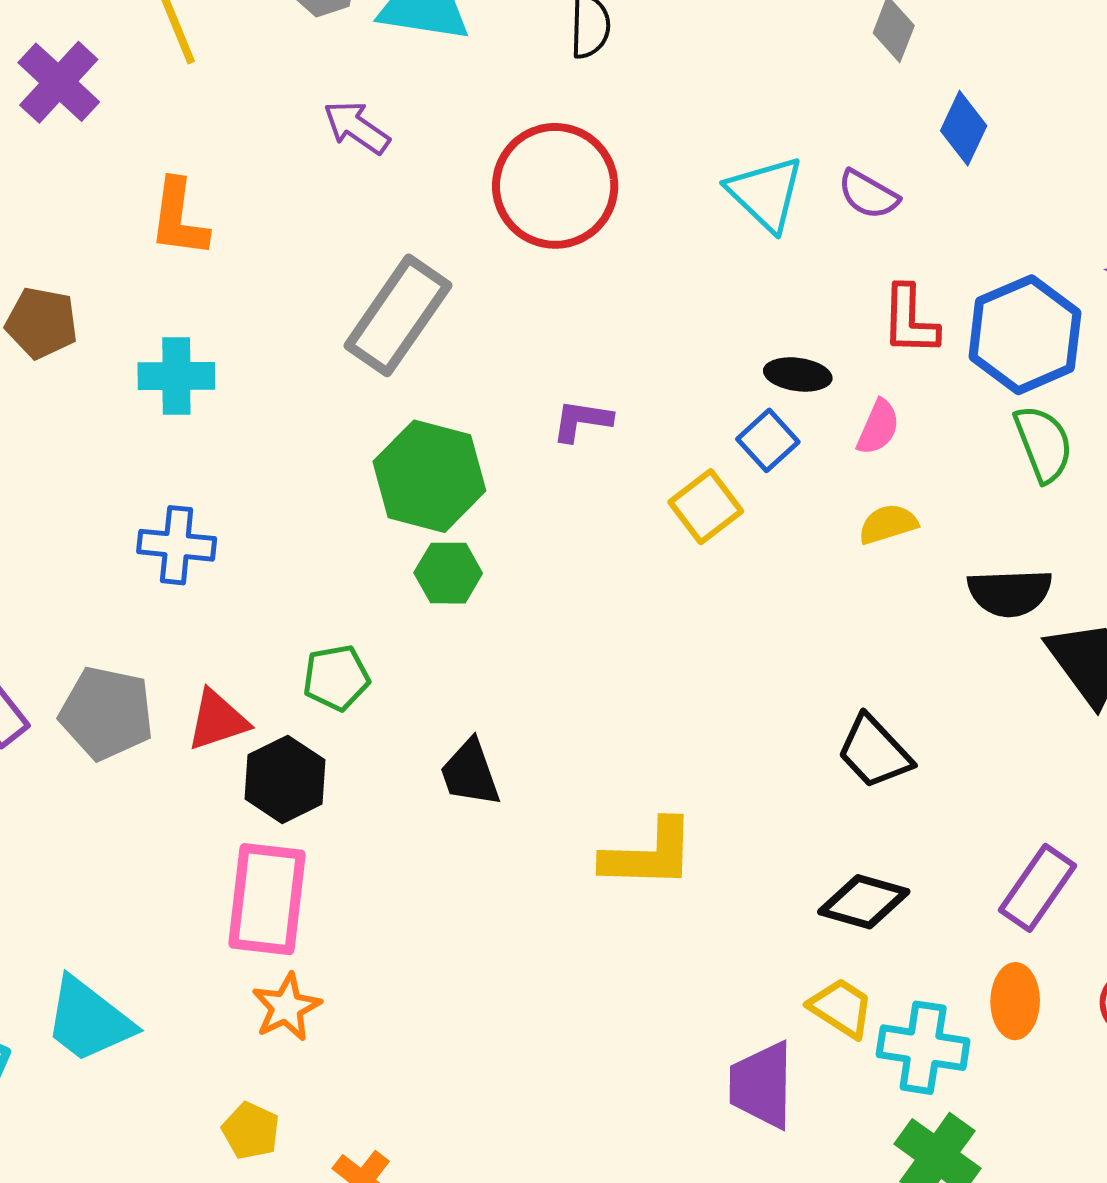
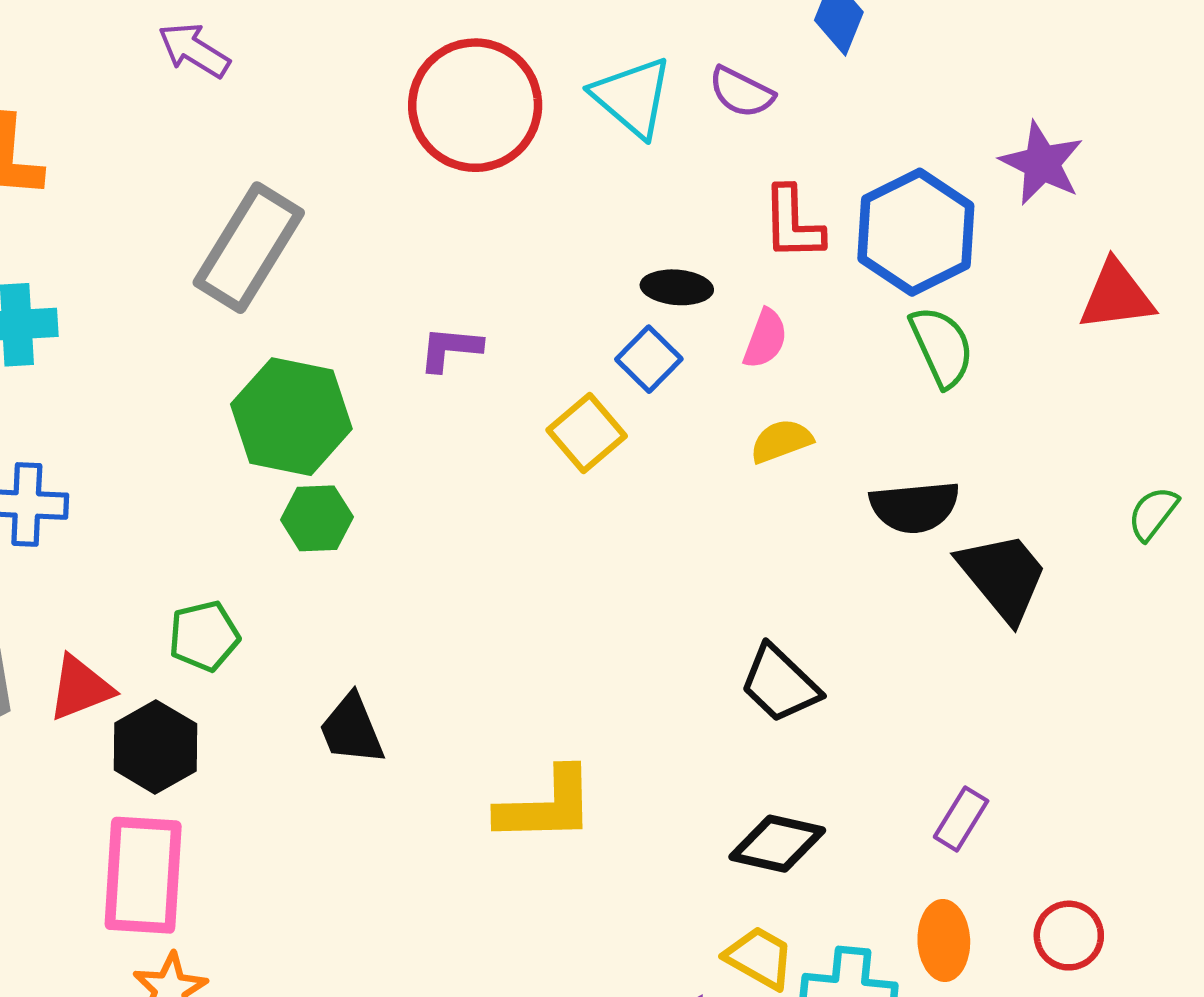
red circle: (555, 186) -> (475, 105), moved
purple rectangle: (1037, 888) -> (961, 819), size x0.7

